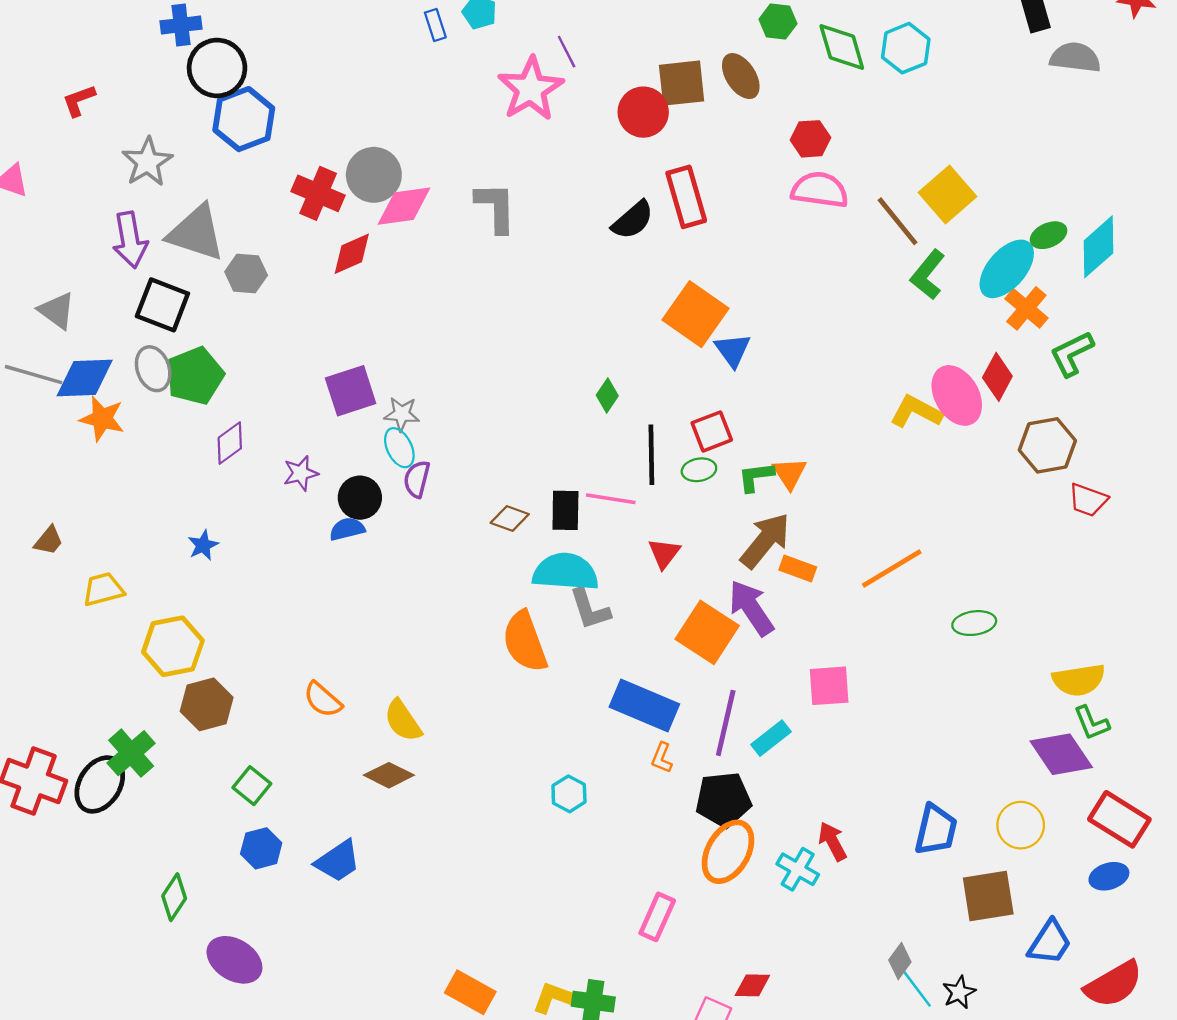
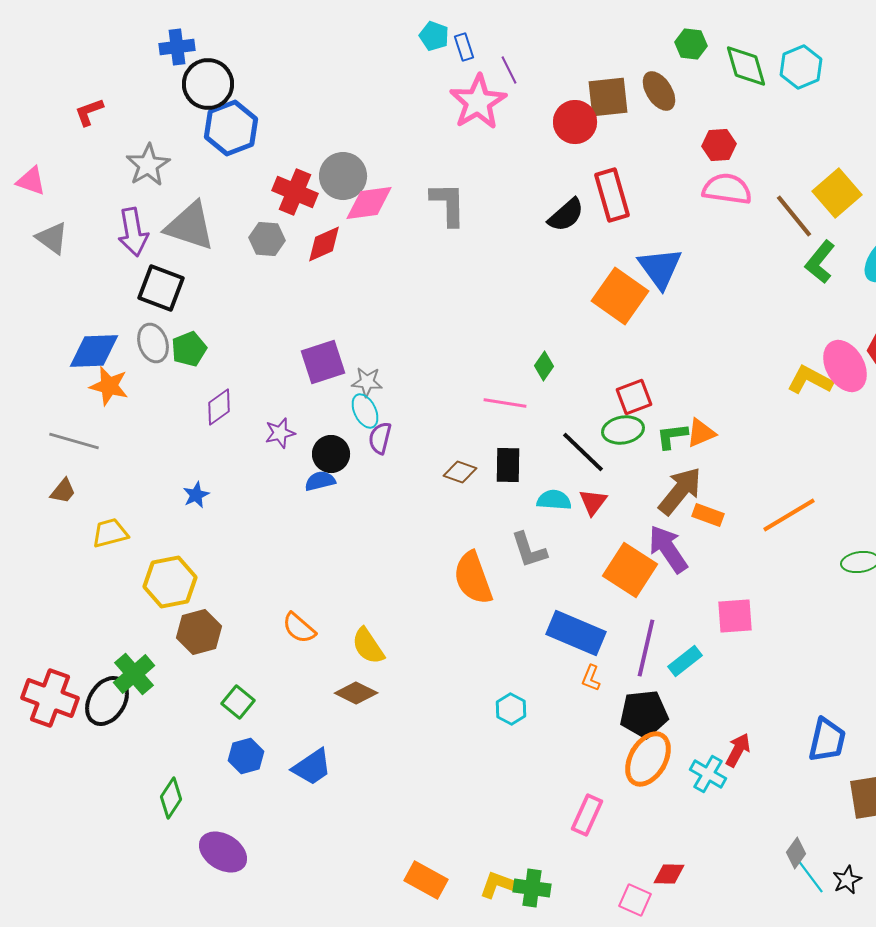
blue rectangle: (435, 25) -> (464, 47), moved
gray hexagon: (246, 274) -> (267, 239), moved
gray triangle: (57, 311) -> (52, 238), moved
blue triangle: (733, 350) -> (660, 268), moved, size x1.4
gray line: (34, 375) -> (74, 441), moved
green pentagon: (195, 376) -> (189, 349), size x0.7
black line: (651, 455) -> (583, 452), moved, turned -45
green ellipse: (699, 470) -> (623, 430), size x1.4
orange triangle: (790, 473) -> (701, 433), turned 40
pink line: (611, 499) -> (505, 403), moved
cyan semicircle: (565, 572) -> (554, 500), moved, size x0.6
red arrow: (833, 841) -> (738, 750), turned 56

